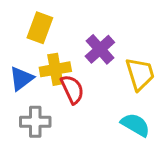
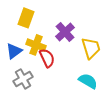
yellow cross: (55, 69) -> (36, 45), turned 30
gray cross: (35, 122) -> (23, 79), turned -30

